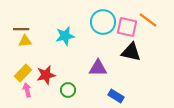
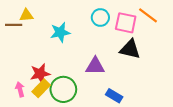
cyan circle: (103, 22) -> (100, 17), size x0.7
yellow triangle: (25, 41) -> (26, 15), moved
yellow rectangle: (23, 73) -> (41, 88), moved
green circle: (68, 90) -> (63, 89), size x1.6

